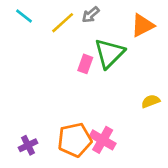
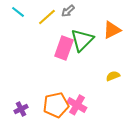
orange triangle: (143, 25) -> (112, 30), moved
pink rectangle: (85, 64) -> (64, 48), size x1.6

